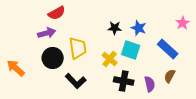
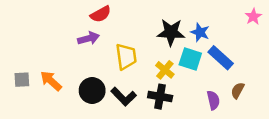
pink star: (183, 23) -> (253, 17), moved
black star: (115, 28) -> (171, 32), size x1.6
blue rectangle: (168, 49) -> (221, 58), moved
black circle: (53, 58) -> (92, 90), moved
black cross: (124, 81) -> (160, 97), moved

